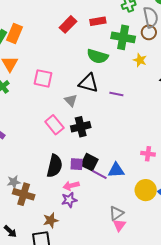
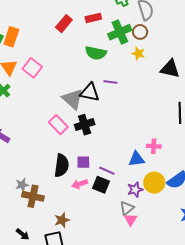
brown circle: (149, 32) -> (140, 32), moved
green cross: (123, 37) -> (120, 32), turned -30
pink square: (43, 78) -> (32, 68), moved, turned 30
black triangle: (88, 83) -> (90, 92), moved
purple line: (116, 94) -> (110, 82), moved
gray triangle: (71, 100) -> (73, 99), size x1.6
black square: (89, 162) -> (101, 185), moved
blue triangle: (116, 170) -> (136, 159), moved
purple star: (69, 200) -> (135, 190), moved

